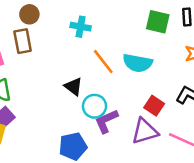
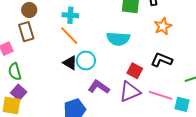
orange line: (103, 62) -> (69, 36), moved
cyan circle: (94, 106) -> (86, 61), moved
purple L-shape: (106, 121) -> (99, 87), turned 65

